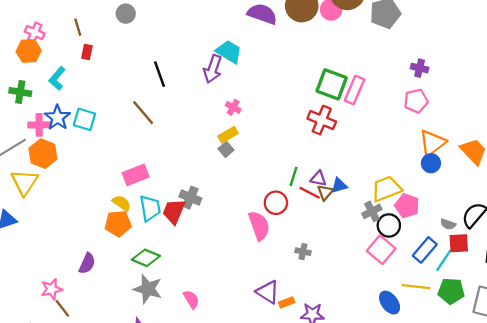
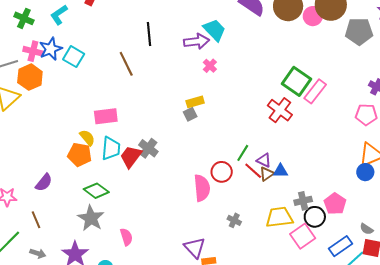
purple arrow: (213, 69) -> (196, 41), turned -130
pink cross: (233, 107) -> (210, 66), moved
yellow trapezoid: (386, 189) -> (279, 217), moved
brown line: (62, 308) -> (36, 220), moved

